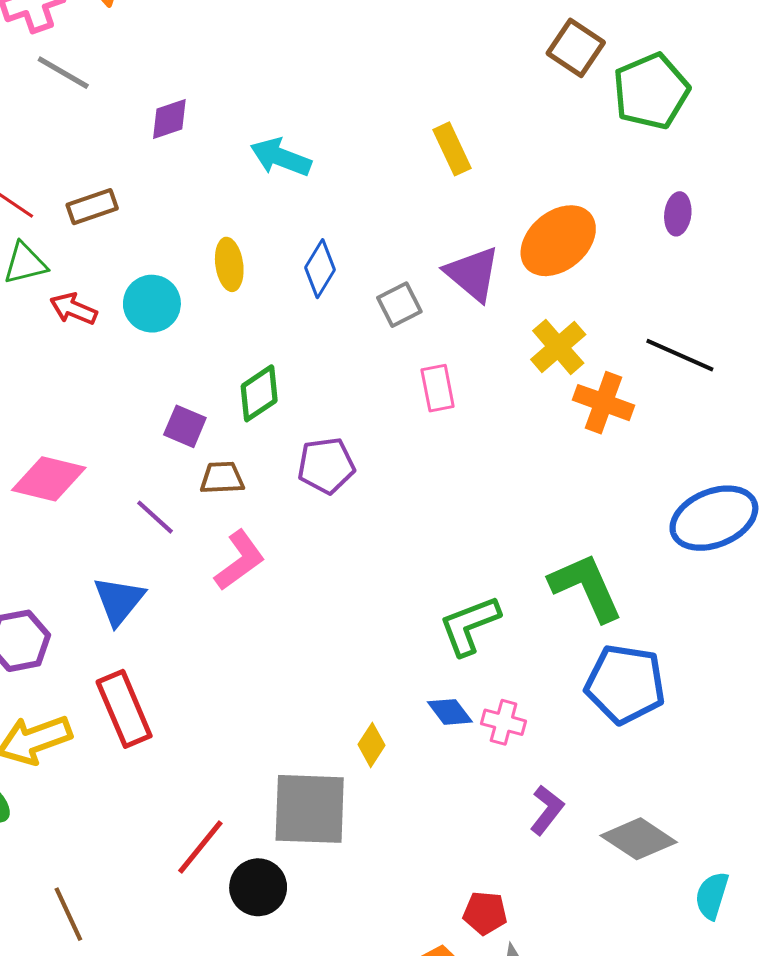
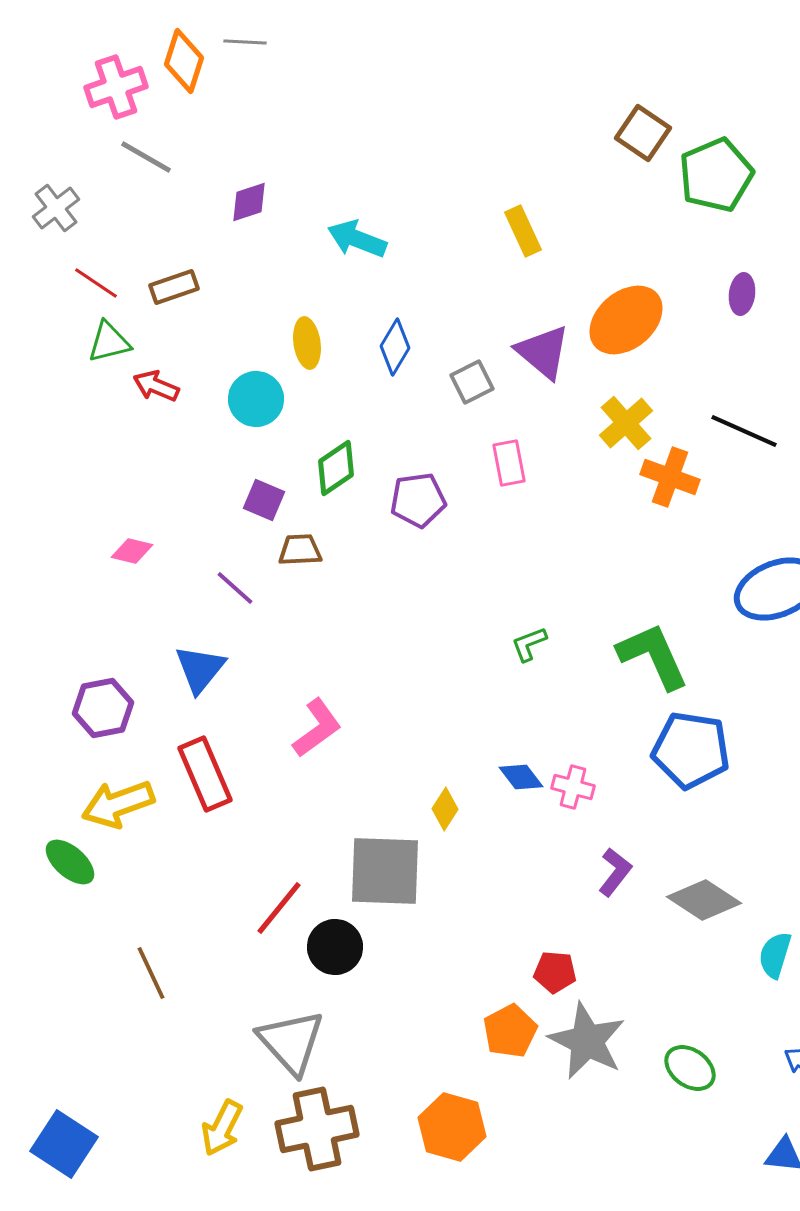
cyan circle: (152, 304) -> (256, 399), moved
purple pentagon: (326, 466) -> (418, 500), moved
pink diamond: (49, 479) -> (132, 551), size x0.6
pink L-shape: (240, 560) -> (317, 728), moved
green L-shape: (470, 625) -> (529, 644), moved, size x0.6

